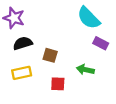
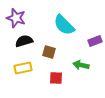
cyan semicircle: (89, 18) -> (64, 25), moved
purple rectangle: (101, 43) -> (95, 41), turned -48

